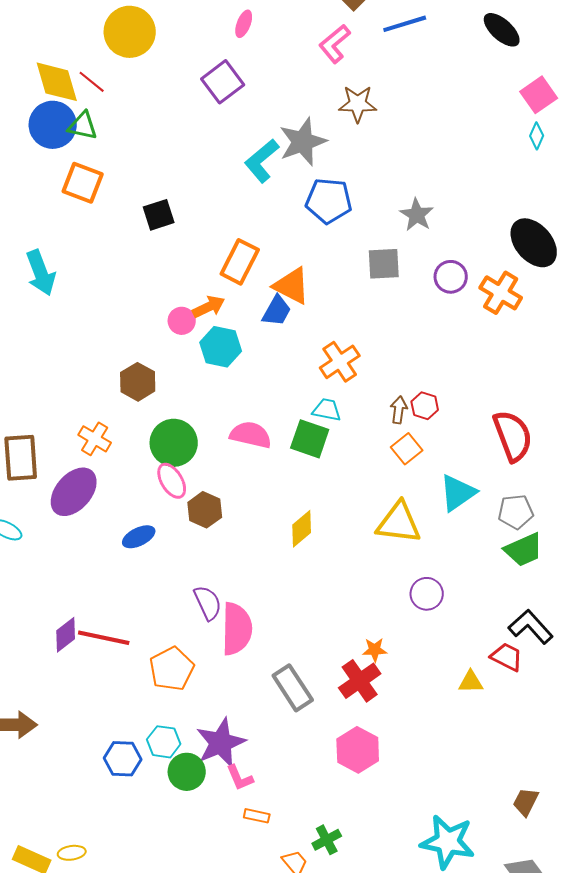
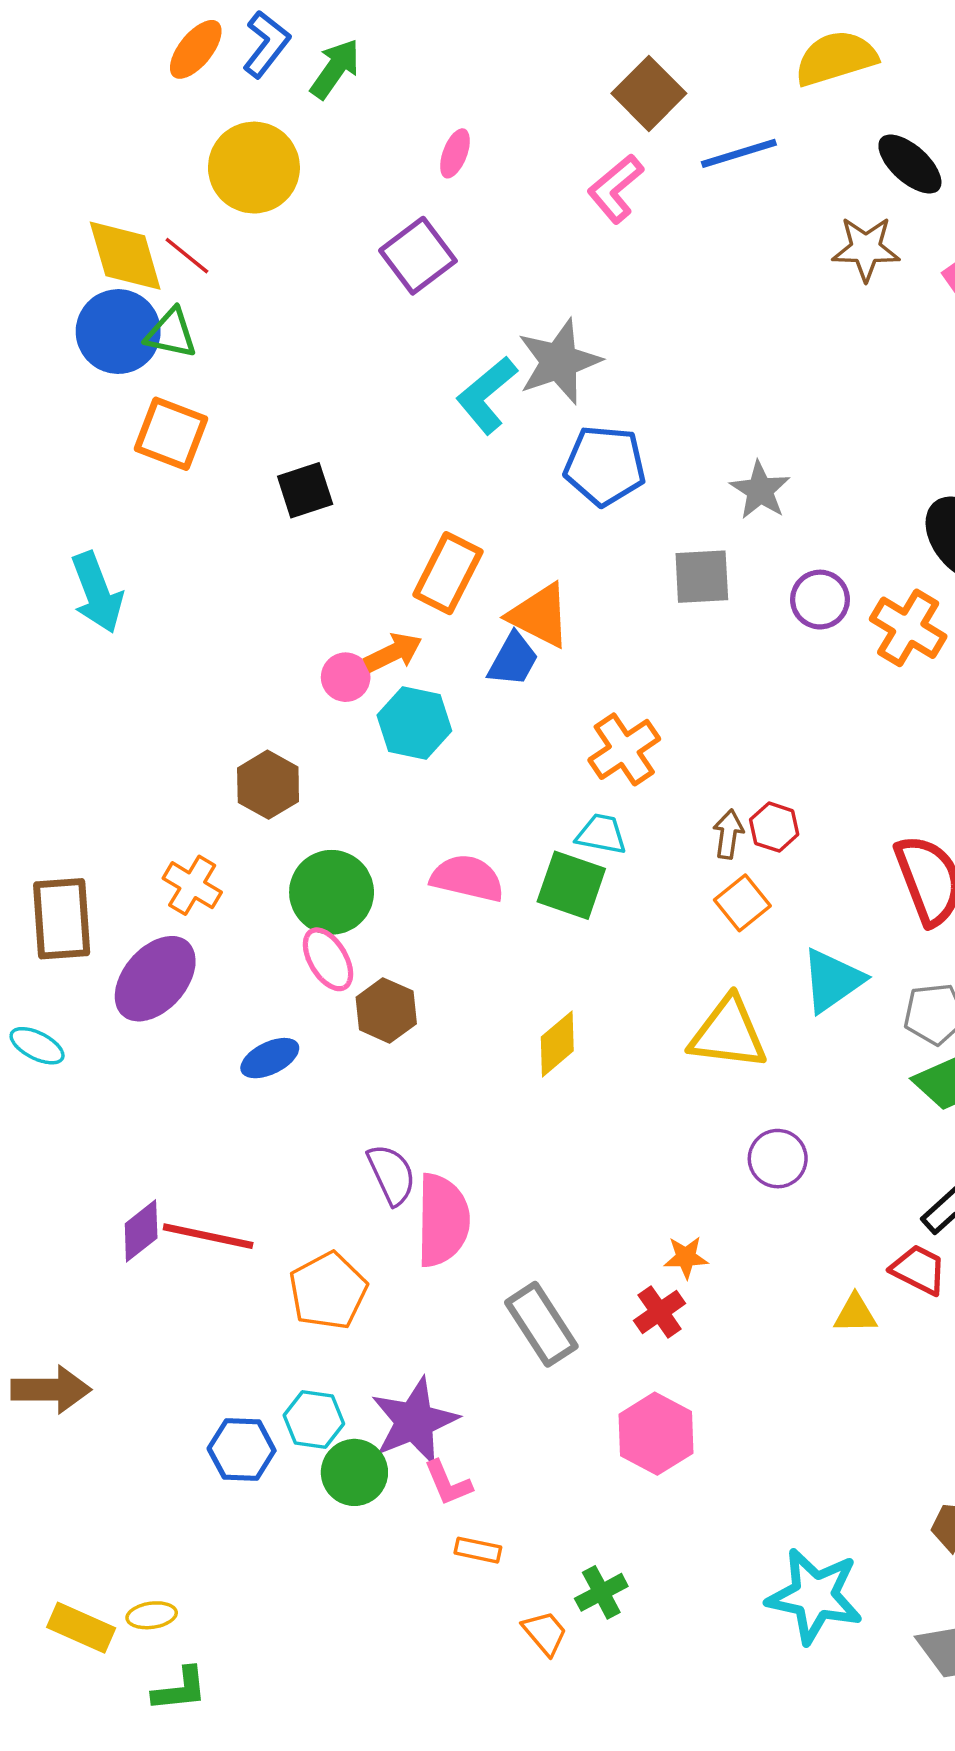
brown star: (358, 104) -> (866, 249), moved
red cross: (360, 681) -> (660, 1312), size x0.7

